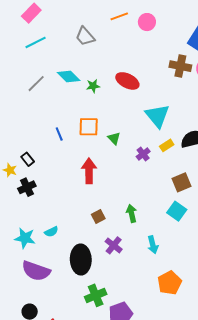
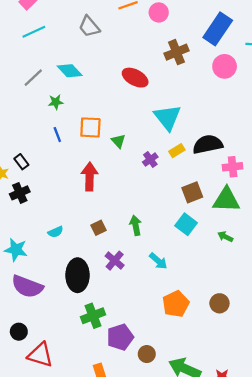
brown cross: (180, 66) -> (177, 52), moved, turned -35
green star: (93, 86) -> (56, 102), moved
cyan semicircle: (51, 232) -> (56, 232), moved
cyan arrow: (153, 245) -> (158, 261), turned -36

